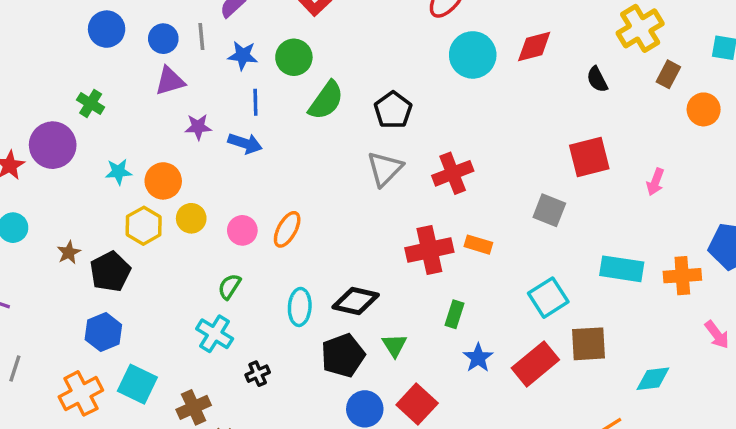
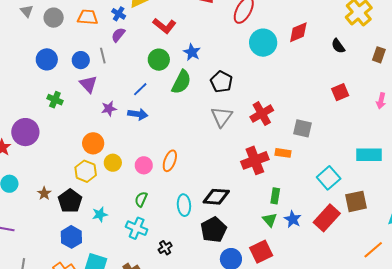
blue star: (243, 55) -> (192, 52), moved, turned 30
brown rectangle: (668, 74) -> (379, 55), moved
purple triangle: (170, 81) -> (88, 84), turned -48
blue line: (255, 102) -> (140, 89), turned 56
green cross: (91, 104) -> (55, 100), moved
red square: (589, 157) -> (340, 92), size x0.7
cyan star: (118, 172) -> (100, 214), moved
gray square: (549, 210) -> (302, 128), moved
green triangle: (394, 345) -> (270, 220), moved
red square: (417, 404) -> (261, 252), turned 30

